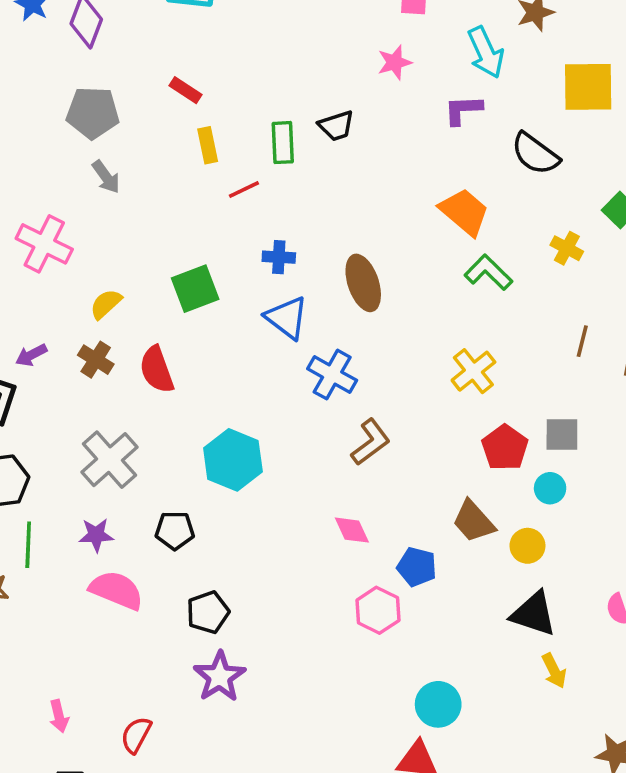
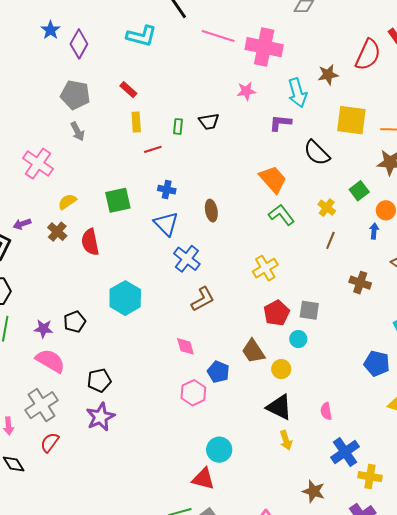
green rectangle: (283, 143) -> (178, 126), size x0.7
brown ellipse: (363, 283) -> (211, 211), size x0.7
brown line: (582, 341) -> (330, 240), moved
gray cross: (109, 460) -> (41, 405), moved
black pentagon: (175, 530) -> (75, 322), moved, turned -30

